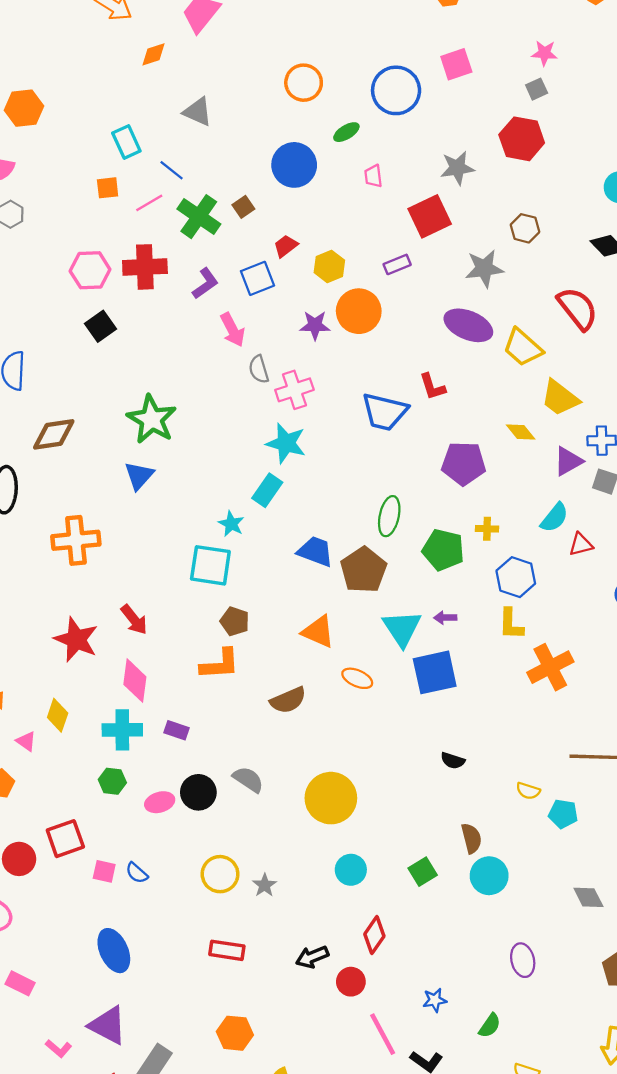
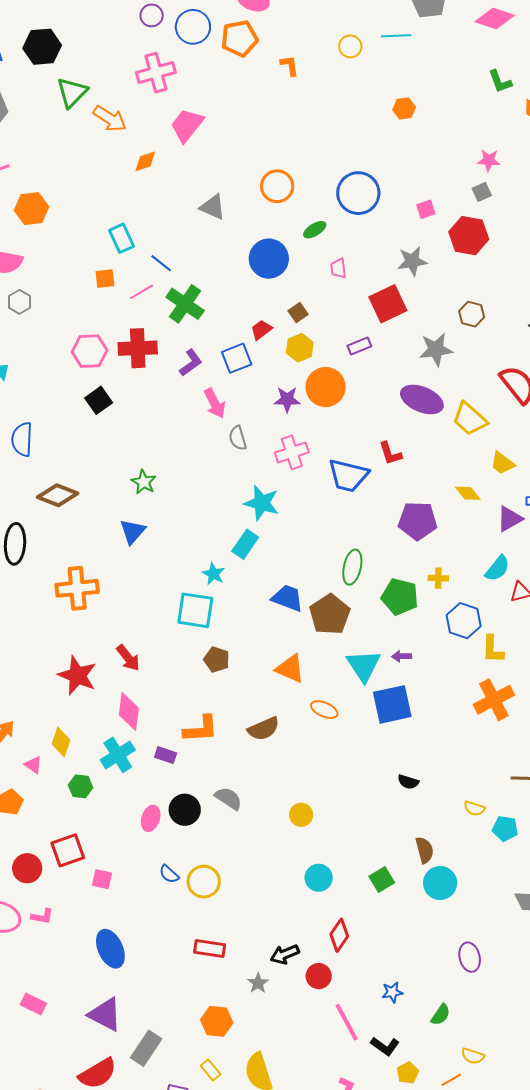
pink square: (456, 64) -> (426, 209), moved, size x0.7
gray triangle: (198, 112) -> (213, 207), moved
brown square: (243, 207) -> (298, 313), moved
pink cross: (294, 390) -> (292, 452), moved
yellow trapezoid: (560, 398) -> (502, 463), size x0.7
green star: (152, 419) -> (144, 482), size x0.6
brown diamond: (54, 434) -> (58, 495), turned 30
yellow L-shape: (511, 624) -> (493, 649), moved
orange L-shape: (220, 664) -> (201, 729), moved
cyan cross: (122, 730) -> (118, 755), turned -32
green hexagon: (112, 781) -> (81, 786), moved
yellow circle: (331, 798) -> (301, 815), size x0.5
pink ellipse: (160, 802) -> (151, 818), turned -55
blue semicircle: (137, 873) -> (169, 874), moved
gray star: (265, 885) -> (258, 983), moved
pink rectangle: (20, 983) -> (33, 1004), moved
pink L-shape: (59, 1049) -> (42, 916), moved, turned -30

